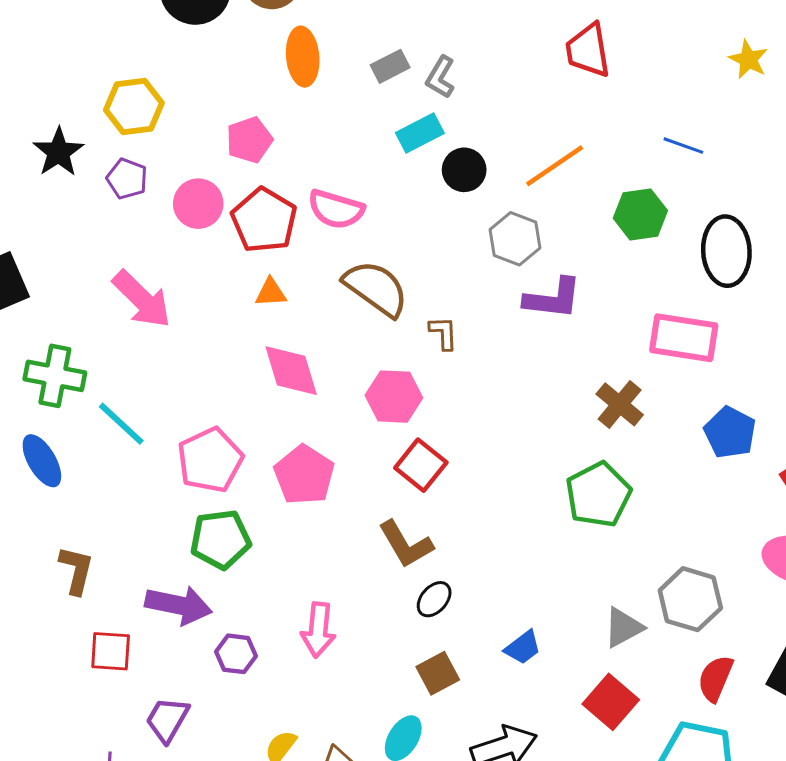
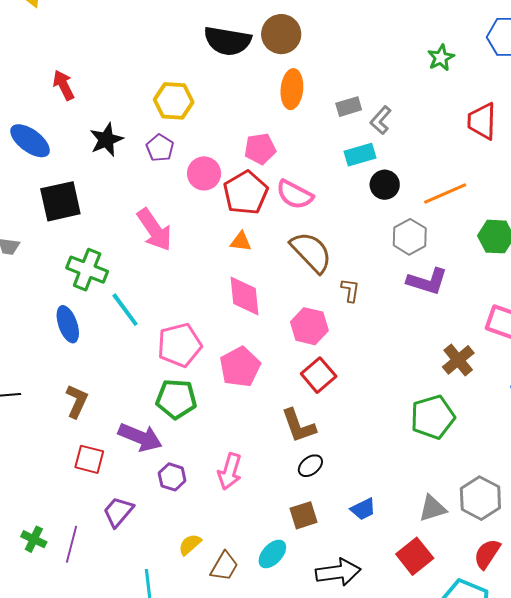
pink pentagon: (249, 140) -> (260, 149), moved
black star: (58, 152) -> (106, 140), moved

